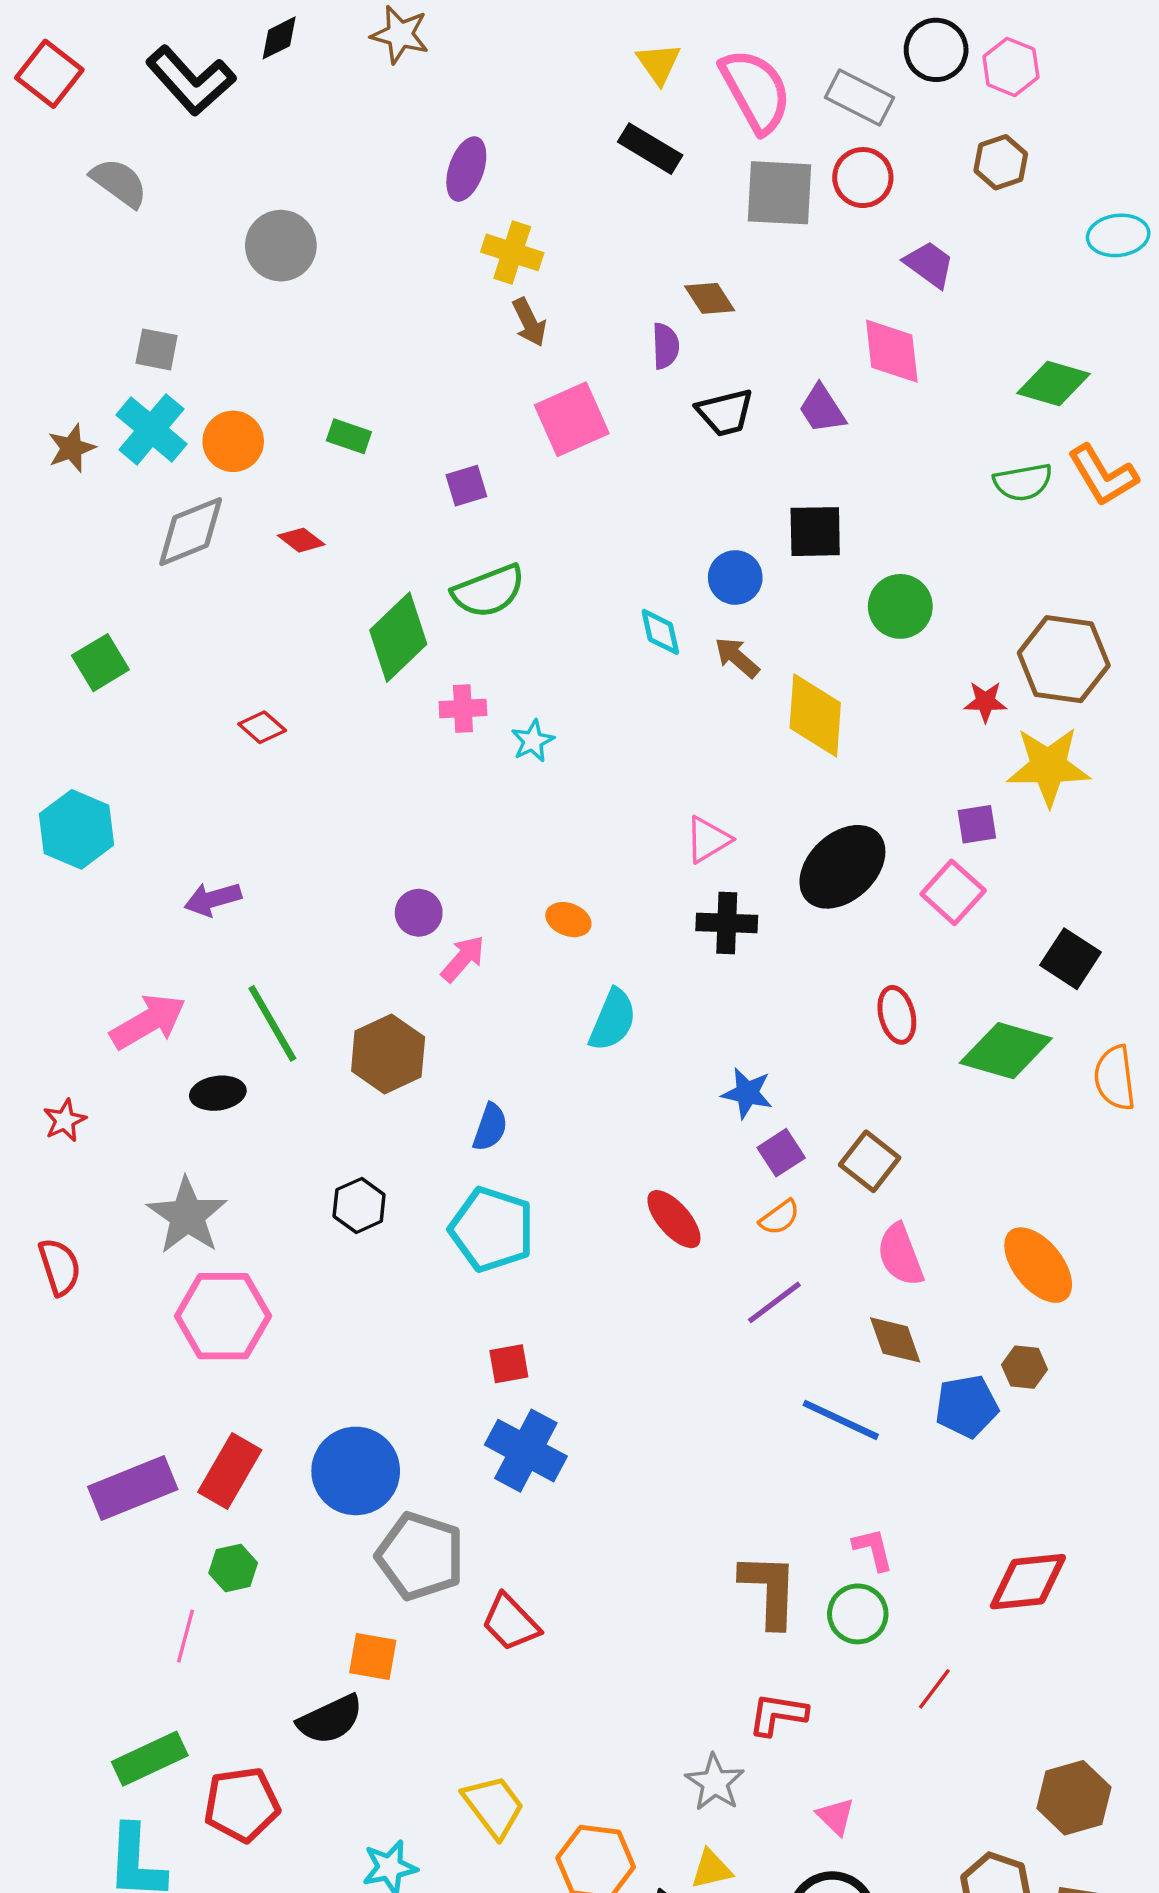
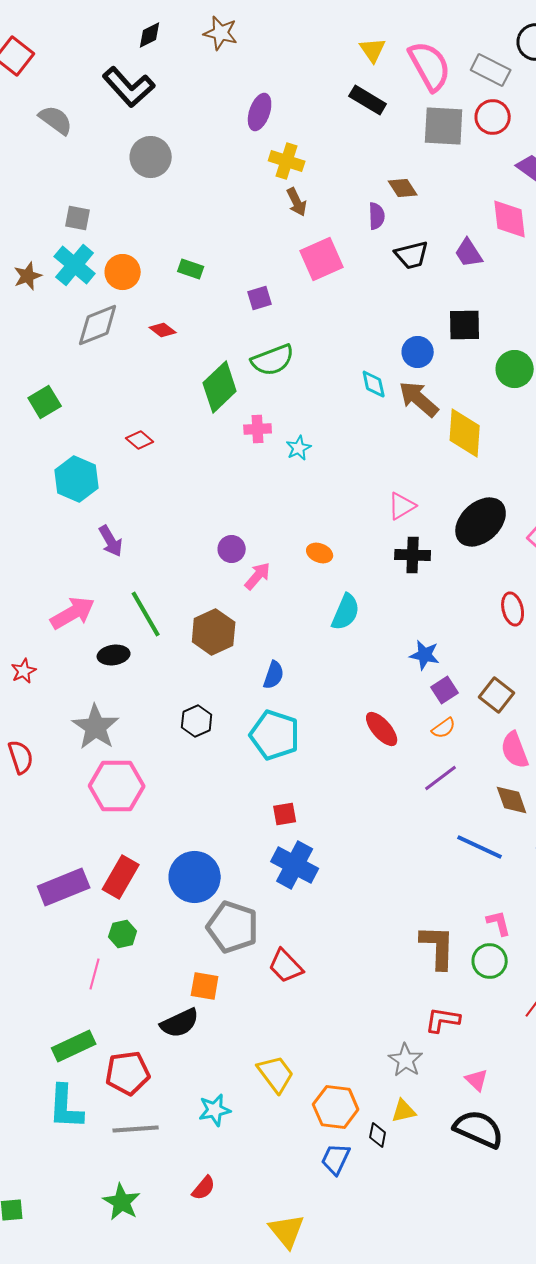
black L-shape: (191, 81) -> (129, 87), moved
brown arrow: (737, 657) -> (419, 399), size x1.5
cyan hexagon: (77, 829) -> (77, 479), moved
purple arrow: (213, 899) -> (111, 541), turned -104

